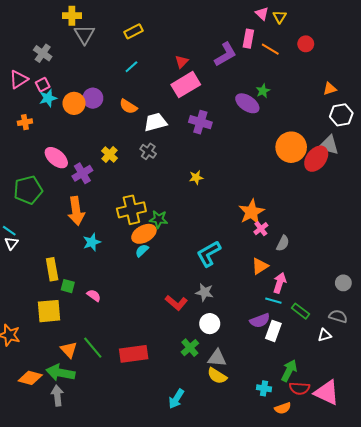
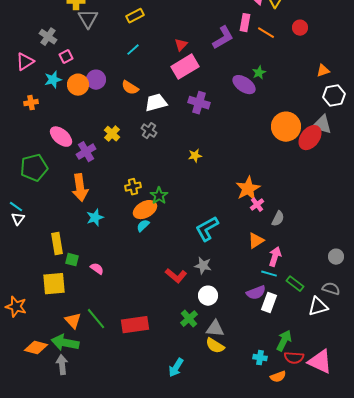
pink square: (43, 85) -> (66, 57), moved
yellow cross: (131, 210) -> (133, 187), size x0.6
green star: (159, 219) -> (159, 196), turned 30
white triangle: (325, 335) -> (318, 307), size x1.5

